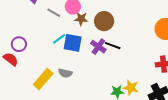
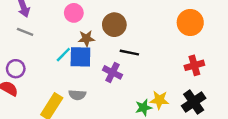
gray line: (54, 13) -> (25, 32), moved
brown star: (81, 19) -> (86, 38), moved
purple cross: (98, 47) -> (112, 72), moved

